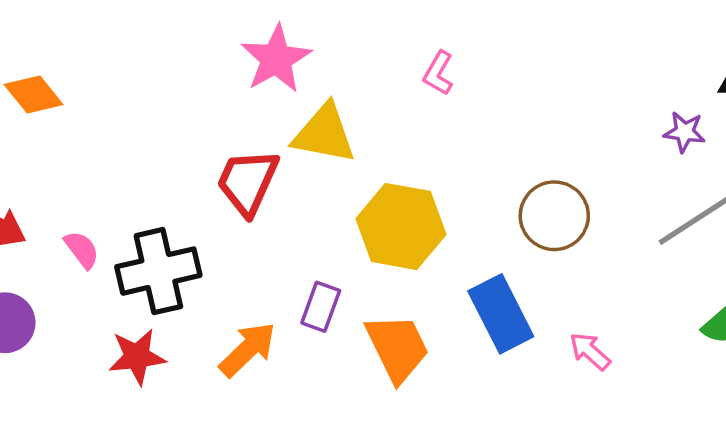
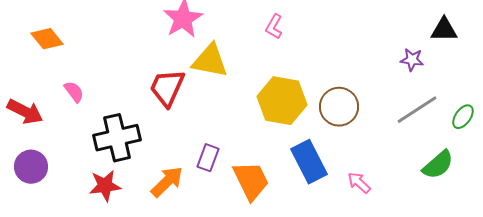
yellow hexagon: (401, 226) -> (282, 101), moved
pink semicircle: (82, 250) -> (74, 92), moved

